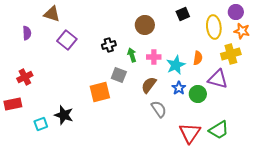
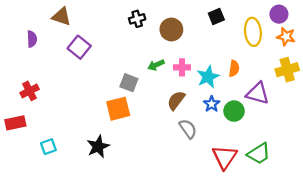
black cross: (109, 45) -> (137, 19), moved
yellow cross: (231, 54) -> (287, 70), moved
green arrow: (132, 55) -> (156, 65), turned -96
gray square: (119, 75) -> (129, 83), moved
black star: (64, 115) -> (98, 147), moved, turned 30

